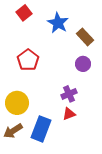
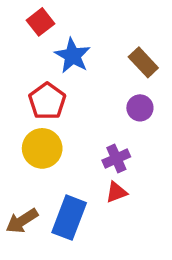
blue star: (58, 23) -> (73, 56), moved
yellow circle: (17, 103) -> (42, 148), moved

